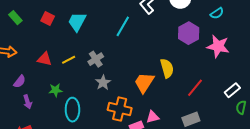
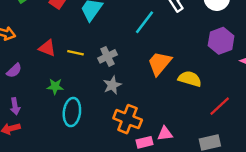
yellow line: (69, 60) -> (75, 53), turned 32
yellow semicircle: (167, 68) -> (190, 79), turned -66
orange trapezoid: (144, 83) -> (159, 63), moved
purple arrow: (28, 102) -> (15, 106), moved

